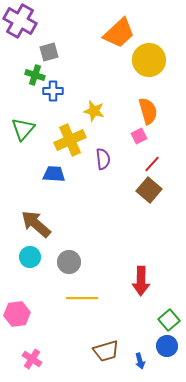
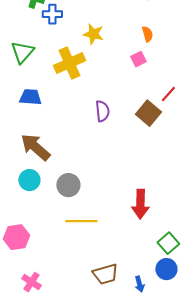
orange semicircle: (148, 111) -> (147, 34), size x0.6
purple semicircle: (103, 159) -> (102, 111), moved
red line: (152, 164) -> (168, 94), moved
blue trapezoid: (54, 174) -> (30, 97), moved

